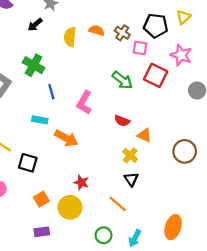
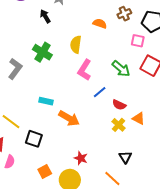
black arrow: (35, 25) -> (45, 16), turned 96
brown cross: (122, 33) -> (124, 14), moved, turned 32
yellow semicircle: (70, 37) -> (76, 45), moved
blue line: (51, 92) -> (100, 92), moved, turned 64
pink L-shape: (84, 103) -> (84, 70), moved
yellow cross: (130, 155) -> (119, 125), moved

